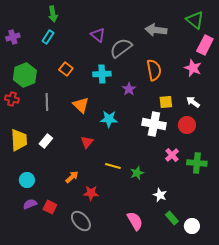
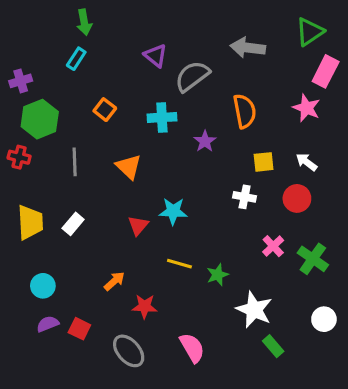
green triangle: (195, 20) -> (310, 32), turned 48
purple cross: (13, 37) -> (21, 81), moved
cyan star: (109, 119) -> (173, 211), moved
white cross: (154, 124) -> (245, 197), size x0.6
green cross: (197, 163) -> (313, 259), turned 30
white star: (160, 195) -> (254, 310), size x1.6
pink semicircle: (135, 221) -> (192, 348), moved
white circle: (192, 226) -> (324, 319), moved

